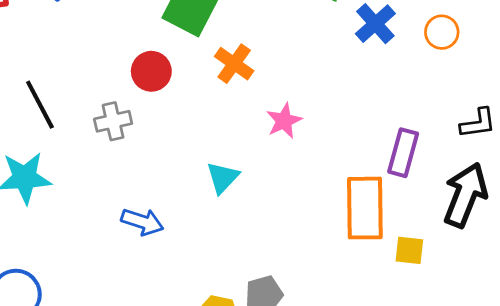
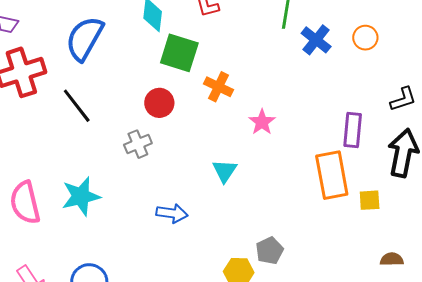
black line: (40, 105) -> (77, 106), moved

